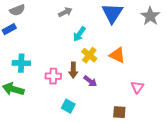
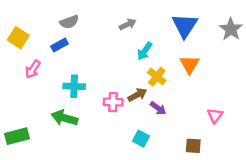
orange triangle: (117, 55) -> (190, 64), moved, turned 36
brown arrow: (73, 70) -> (137, 95), turned -119
cyan square: (68, 106) -> (141, 139), moved

